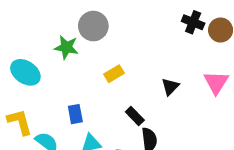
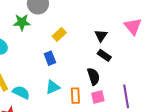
blue rectangle: (75, 114) -> (50, 58), moved
black rectangle: (135, 116) -> (104, 55), moved

